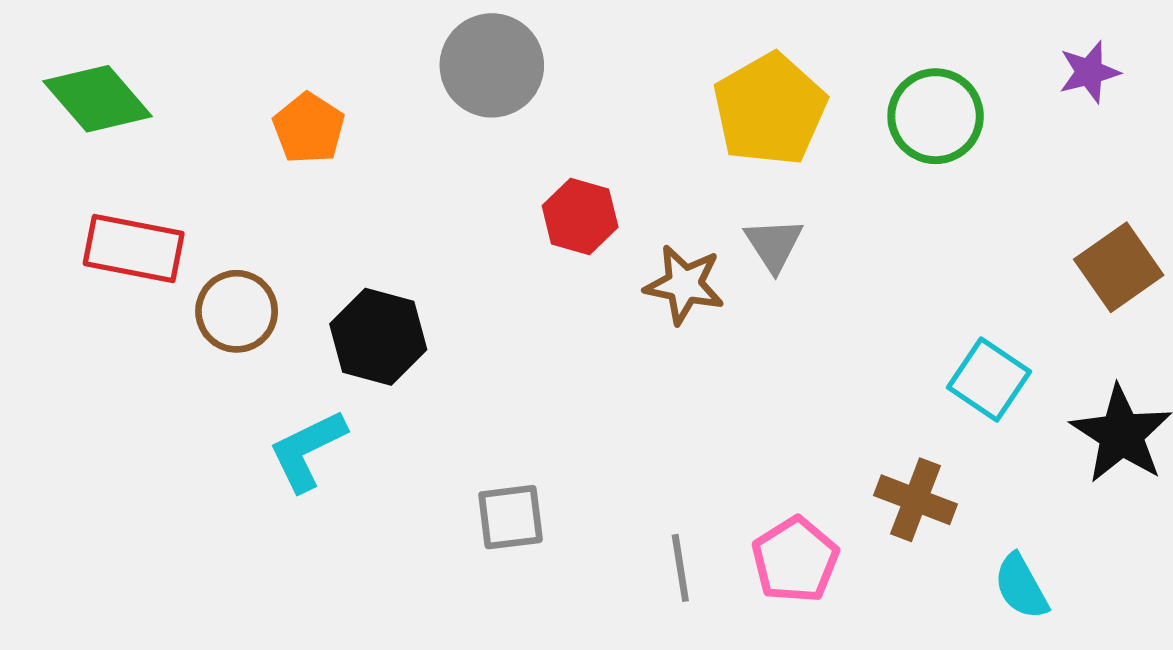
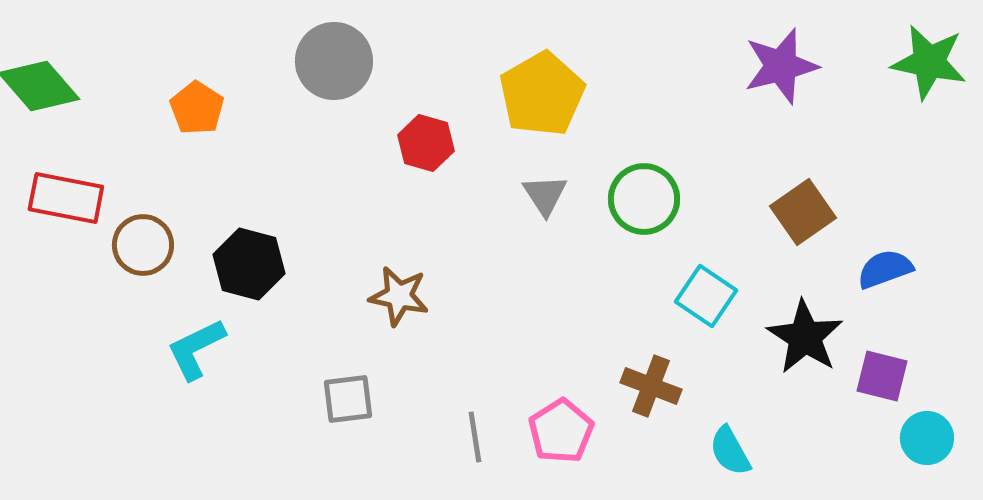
purple star: (1089, 72) -> (781, 66), size x1.6
green circle: (936, 116) -> (644, 199), moved
red hexagon: (580, 216) -> (426, 143), moved
brown star: (684, 285) -> (399, 296), moved

